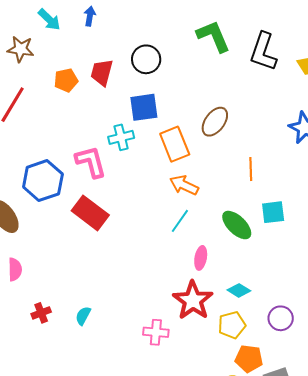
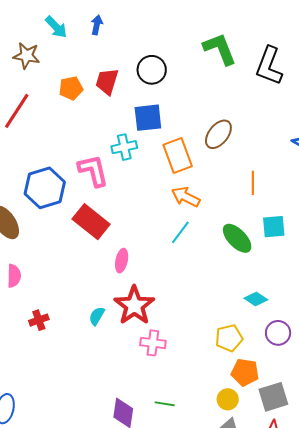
pink ellipse: (201, 258) -> (122, 261), moved
cyan diamond: (239, 290) -> (256, 299), moved
red star: (193, 300) -> (134, 305), moved
cyan semicircle: (83, 316) -> (97, 316), moved

